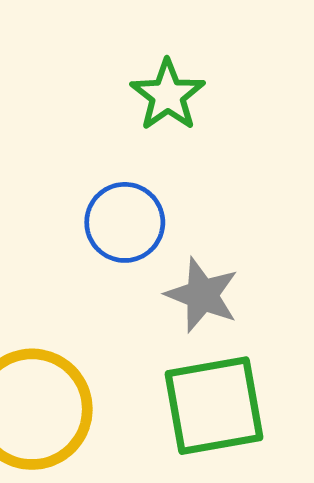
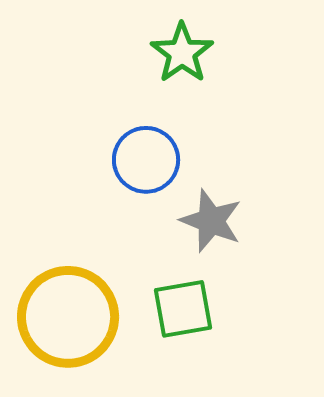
green square: (214, 406) -> (183, 309), moved, size x0.7

